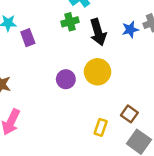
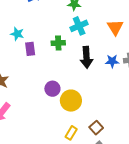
green cross: (70, 22) -> (58, 43), moved
yellow circle: (98, 72) -> (71, 101), moved

